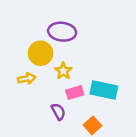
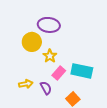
yellow arrow: (27, 79) -> (26, 84), moved
pink rectangle: (75, 92) -> (59, 73), turned -32

